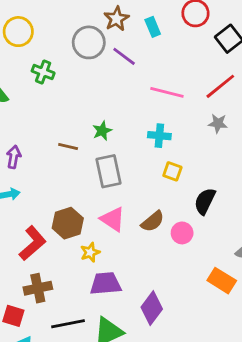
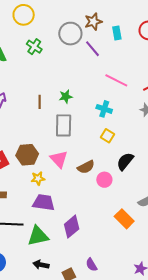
brown line: (68, 146) -> (40, 102), turned 64

